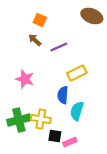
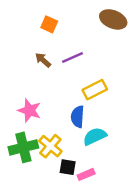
brown arrow: (35, 40) -> (43, 60), moved
pink star: (25, 79) -> (30, 110), moved
cyan semicircle: (77, 111) -> (95, 136), turned 48
yellow cross: (41, 119) -> (50, 146), turned 30

